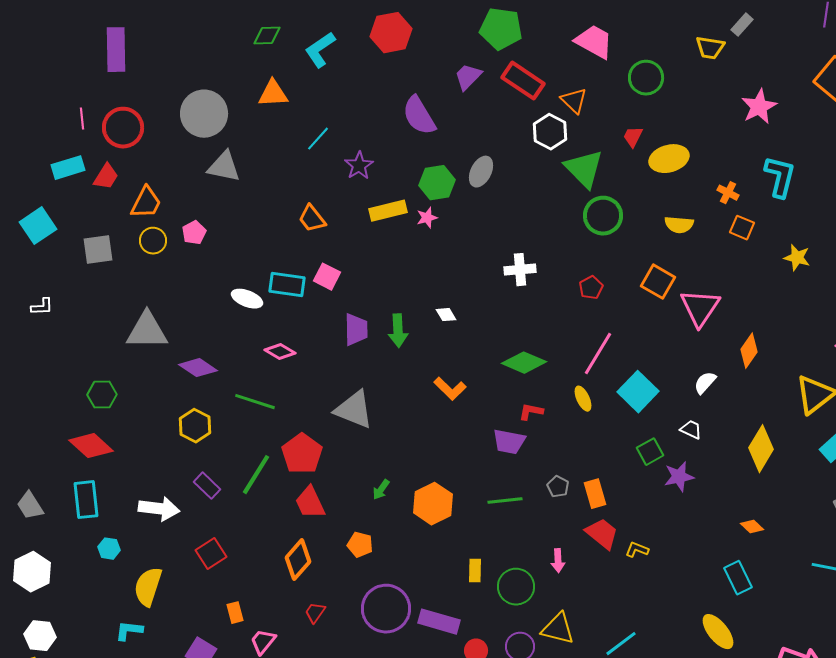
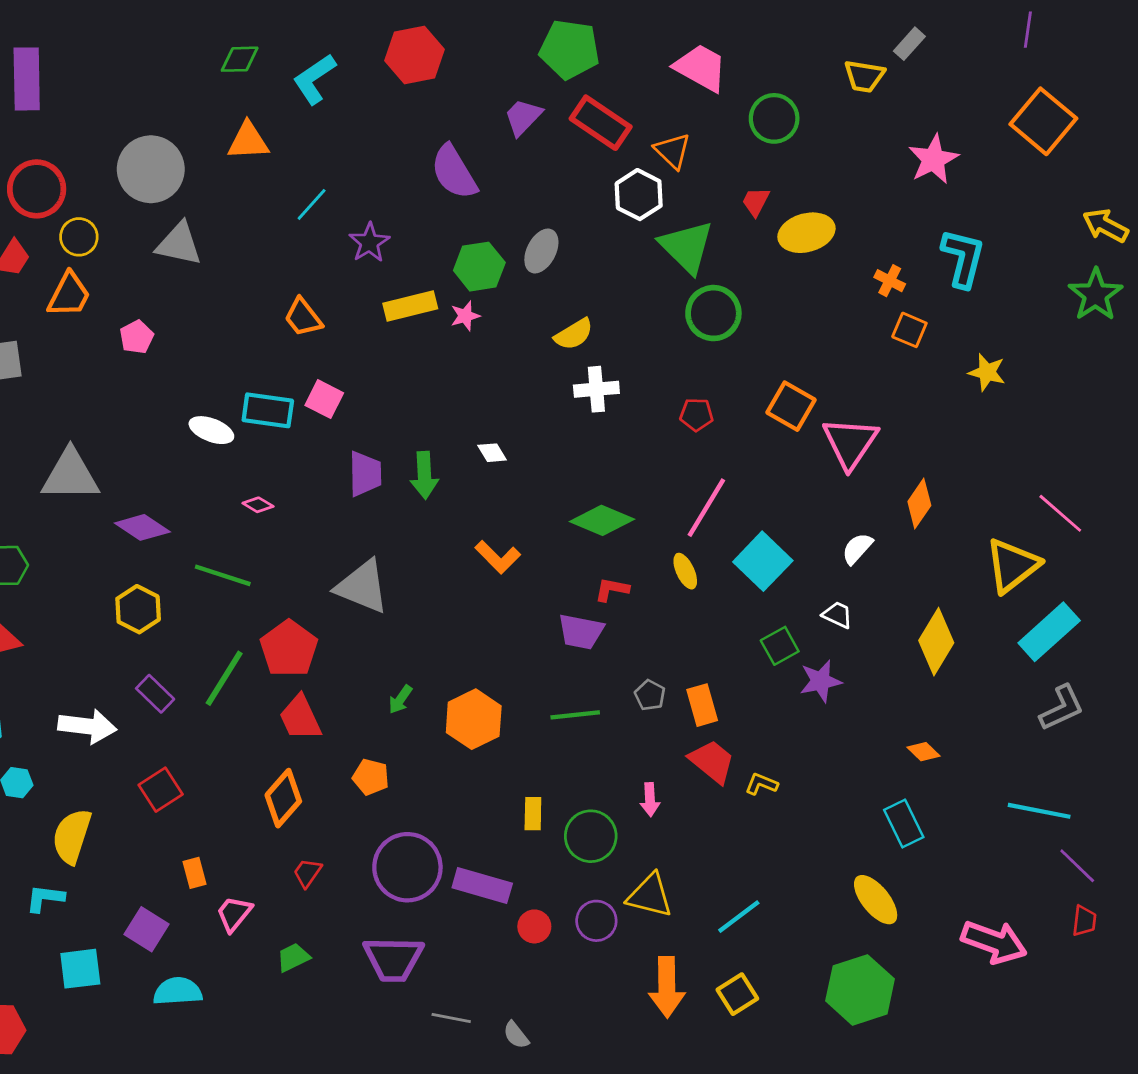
yellow semicircle: (679, 225) -> (574, 334), moved, turned -36
yellow circle: (153, 241) -> (79, 237), moved
red pentagon: (591, 288) -> (697, 415), turned 30
pink diamond: (280, 352) -> (258, 505), size x0.7

